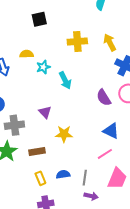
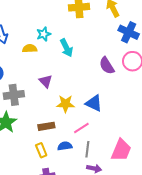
yellow semicircle: (27, 54) -> (30, 49), moved
blue triangle: (111, 131) -> (94, 103), moved
brown rectangle: (37, 152) -> (46, 126), moved
pink line: (105, 154) -> (81, 128), moved

